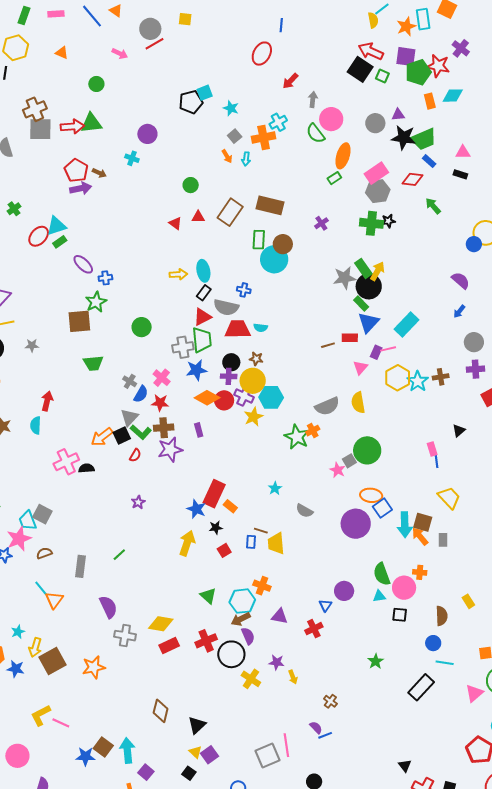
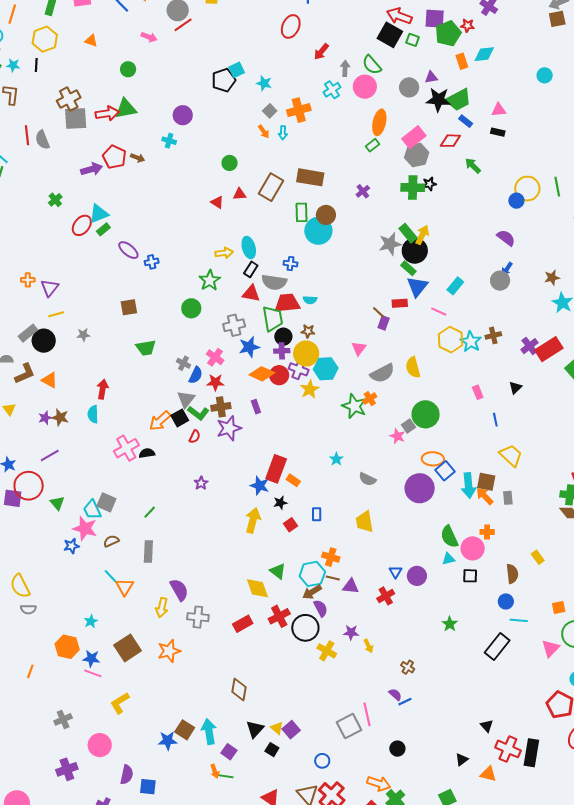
red star: (438, 66) -> (467, 26), size x0.6
cyan cross: (278, 122) -> (332, 90), moved
green semicircle: (316, 133) -> (372, 65), moved
purple arrow: (81, 188) -> (91, 169), moved
green star: (96, 302) -> (210, 280), moved
red triangle: (202, 317) -> (251, 293), turned 42
brown square: (79, 321) -> (129, 307), size x0.7
cyan rectangle: (407, 325) -> (455, 286), size x0.7
green trapezoid: (202, 340) -> (273, 319), moved
gray circle: (474, 342) -> (500, 281), moved
brown line: (328, 345) -> (379, 312), turned 64
pink line: (388, 349) -> (439, 312), turned 42
purple rectangle: (376, 352) -> (384, 323), moved
pink triangle: (360, 368) -> (359, 348), moved
purple cross: (475, 369) -> (529, 346), moved, turned -30
pink rectangle: (432, 449) -> (478, 392), moved
brown line: (261, 531) -> (333, 578), moved
pink star: (19, 539) -> (85, 529), turned -30
yellow trapezoid: (276, 543) -> (365, 522), moved
green line: (119, 555) -> (150, 512), moved
purple circle: (344, 591) -> (417, 576), moved
yellow diamond: (161, 624) -> (257, 588), moved, turned 65
yellow arrow: (35, 647) -> (162, 607), moved
pink line: (61, 723) -> (93, 673), moved
black triangle: (197, 725) -> (255, 729), moved

